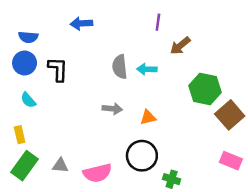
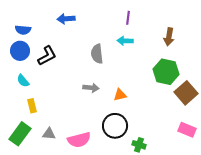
brown arrow: (180, 46) -> (169, 37), moved, turned -42
black L-shape: (58, 69) -> (47, 56), turned 60
cyan arrow: (147, 69) -> (125, 41), moved
yellow rectangle: (20, 135) -> (32, 106), moved

